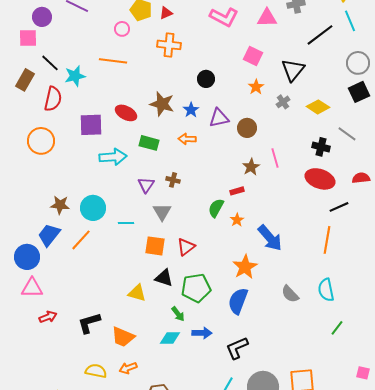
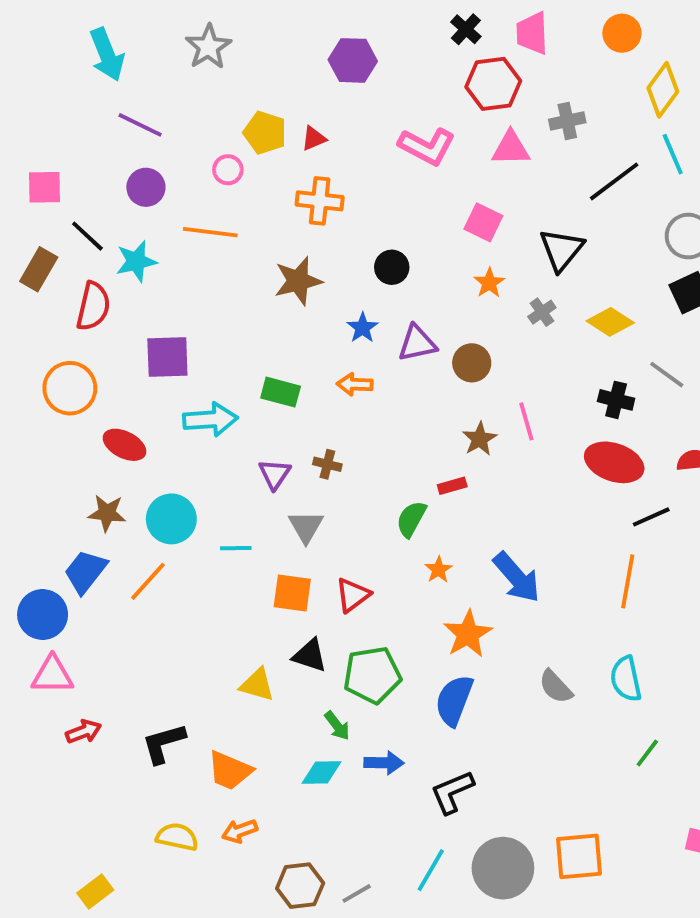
purple circle: (42, 17) -> (146, 187), moved
brown star: (162, 104) -> (298, 281), moved, turned -30
red ellipse: (126, 113) -> (124, 445), moved
orange star: (237, 220) -> (439, 570), moved

